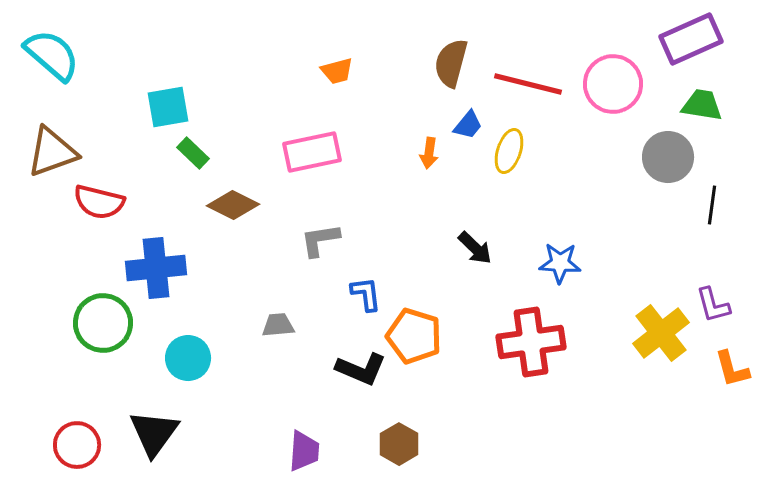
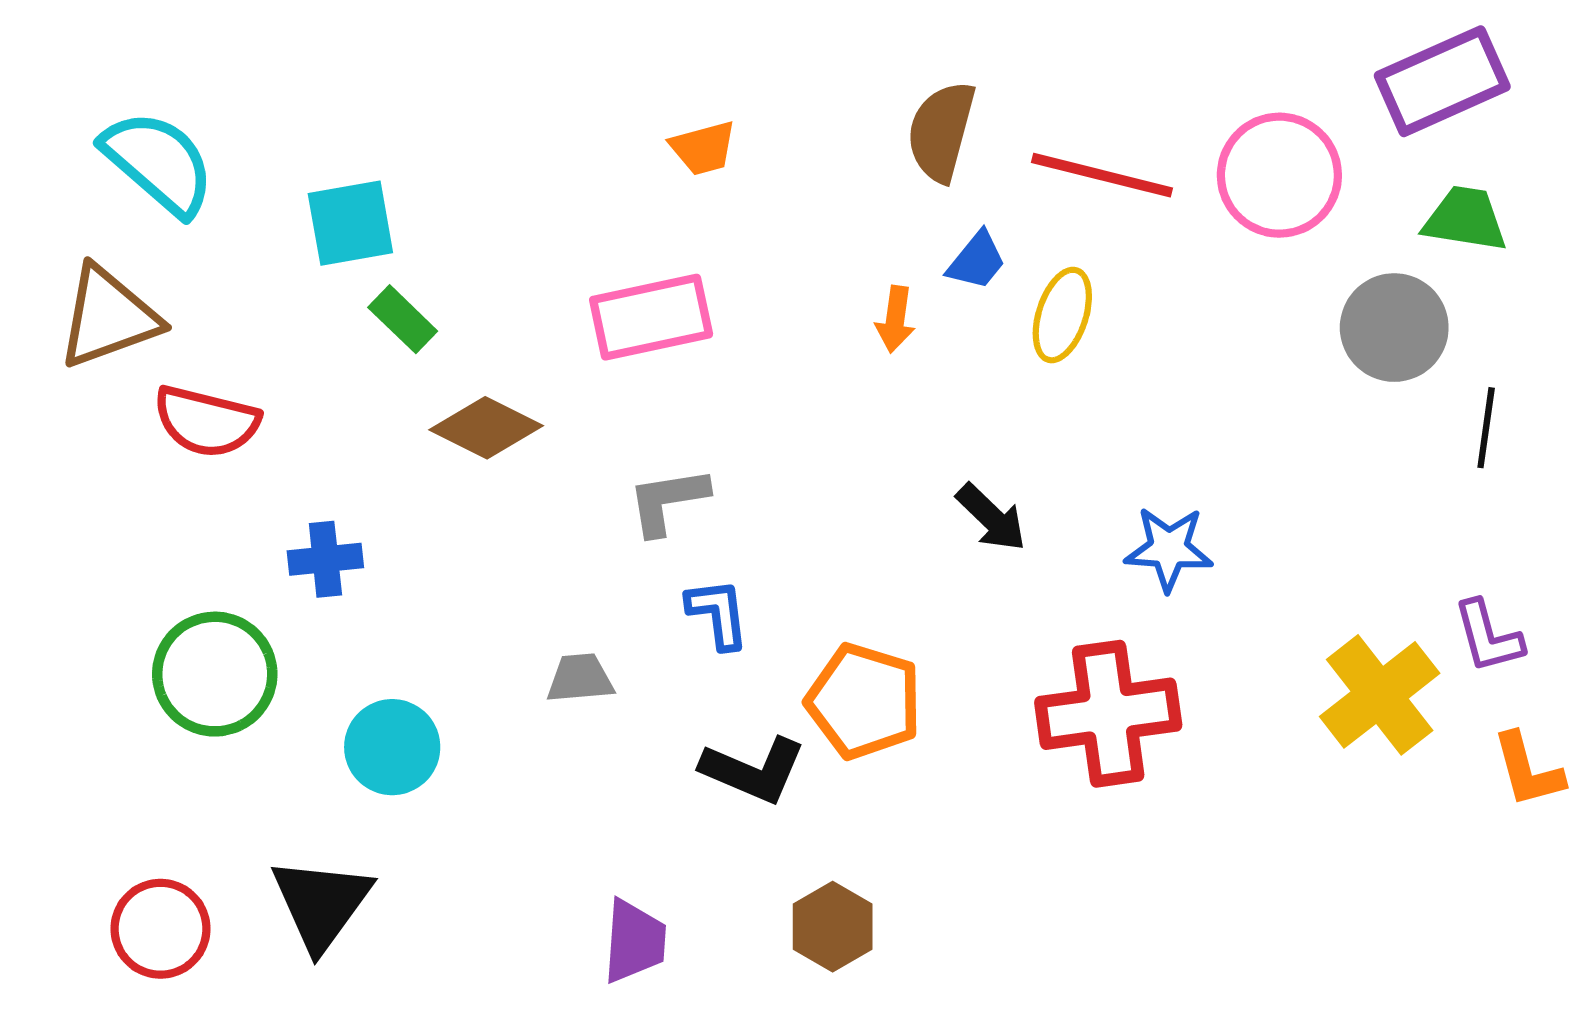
cyan semicircle: (52, 55) -> (158, 163), moved
blue cross: (156, 268) -> (325, 559), size x0.6
blue L-shape: (366, 294) -> (718, 614), moved

